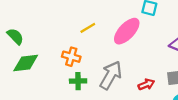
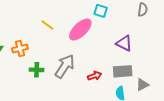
yellow line: (88, 28) -> (47, 25), turned 64
orange cross: (71, 57) -> (20, 48), moved, turned -35

